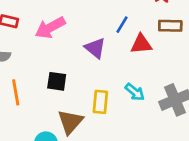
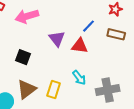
blue line: (122, 25) -> (89, 26), moved
red triangle: (141, 44) -> (80, 46), moved
yellow rectangle: (100, 102) -> (54, 90), moved

